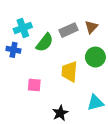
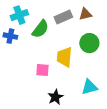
brown triangle: (91, 27) -> (85, 14), turned 32
pink square: (34, 85) -> (42, 70), moved

